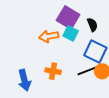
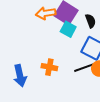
orange arrow: (49, 36) -> (46, 13), moved

